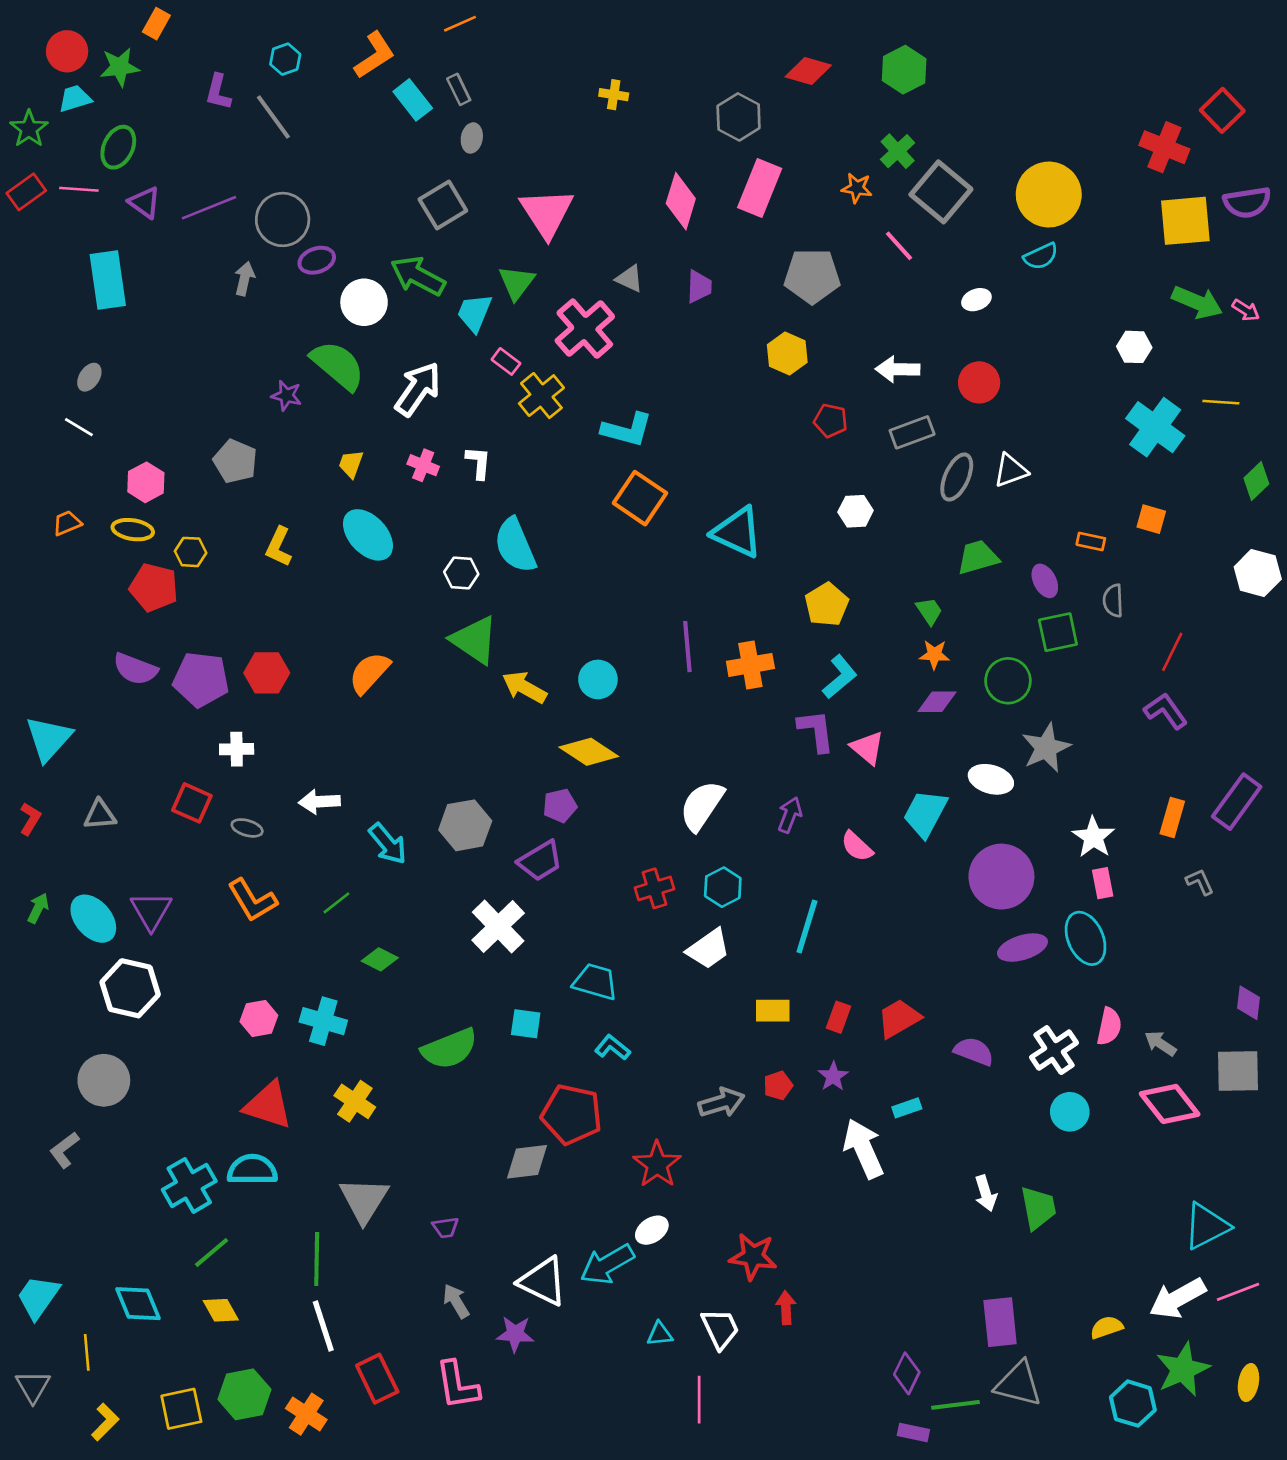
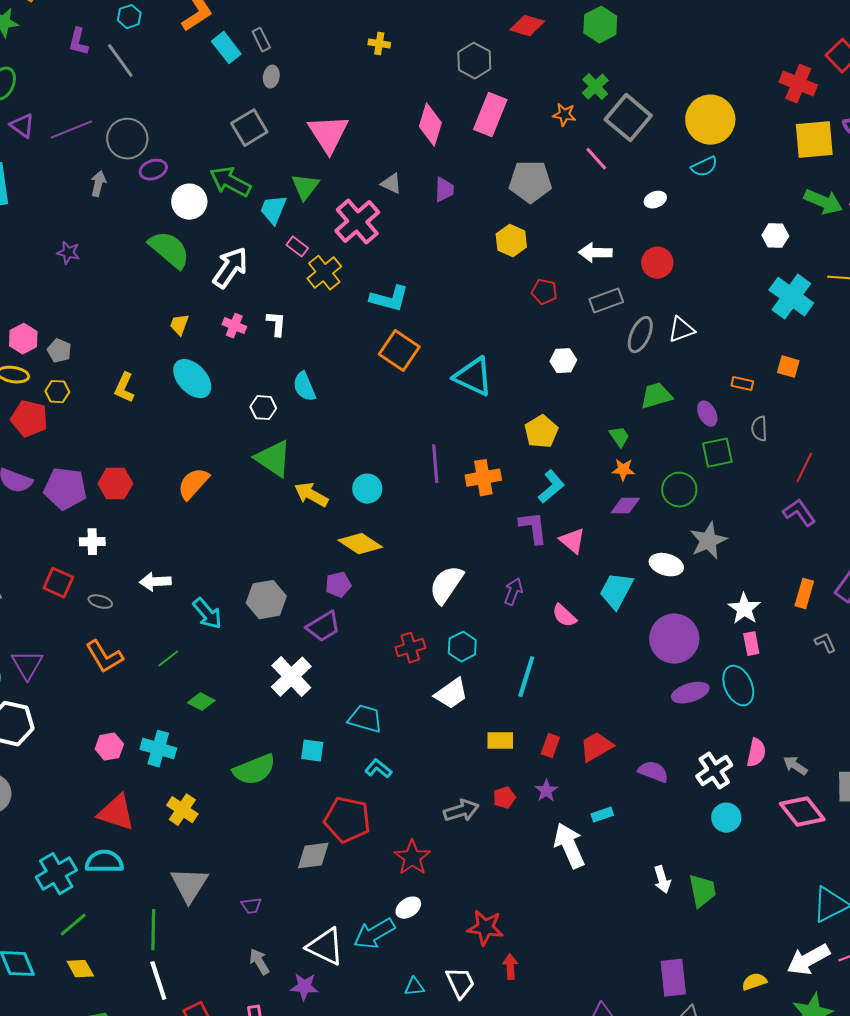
purple star: (286, 396) -> (68, 253), moved
gray pentagon: (235, 461) -> (59, 351), moved, size x0.7
cyan semicircle: (515, 545) -> (304, 387), size x0.7

